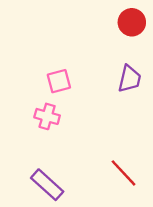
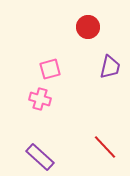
red circle: (132, 22) -> (88, 27), moved

